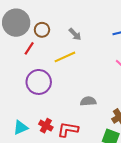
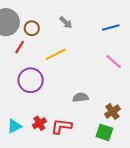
gray arrow: (75, 34) -> (66, 22), moved
red cross: (46, 126) -> (39, 123), turned 32

